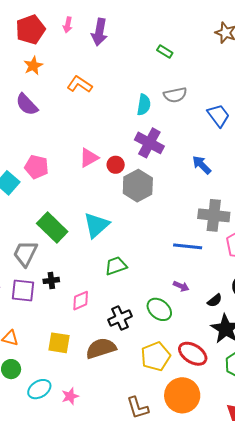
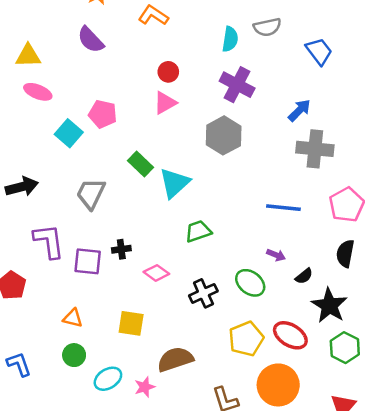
red circle: (116, 165) -> (168, 72), moved
blue arrow: (202, 165) -> (299, 110), turned 90
gray cross: (214, 215) -> (315, 149), moved
green rectangle: (52, 227) -> (141, 164), moved, size x0.7
gray trapezoid: (25, 253) -> (91, 194), moved
black semicircle: (215, 300) -> (304, 276), moved
pink diamond: (81, 301) -> (156, 273), turned 60
brown semicircle: (101, 348) -> (175, 359), moved

